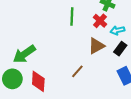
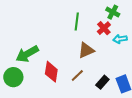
brown triangle: (96, 46) -> (86, 50), moved
black rectangle: (120, 49) -> (102, 82), moved
red diamond: (38, 81) -> (51, 72), moved

